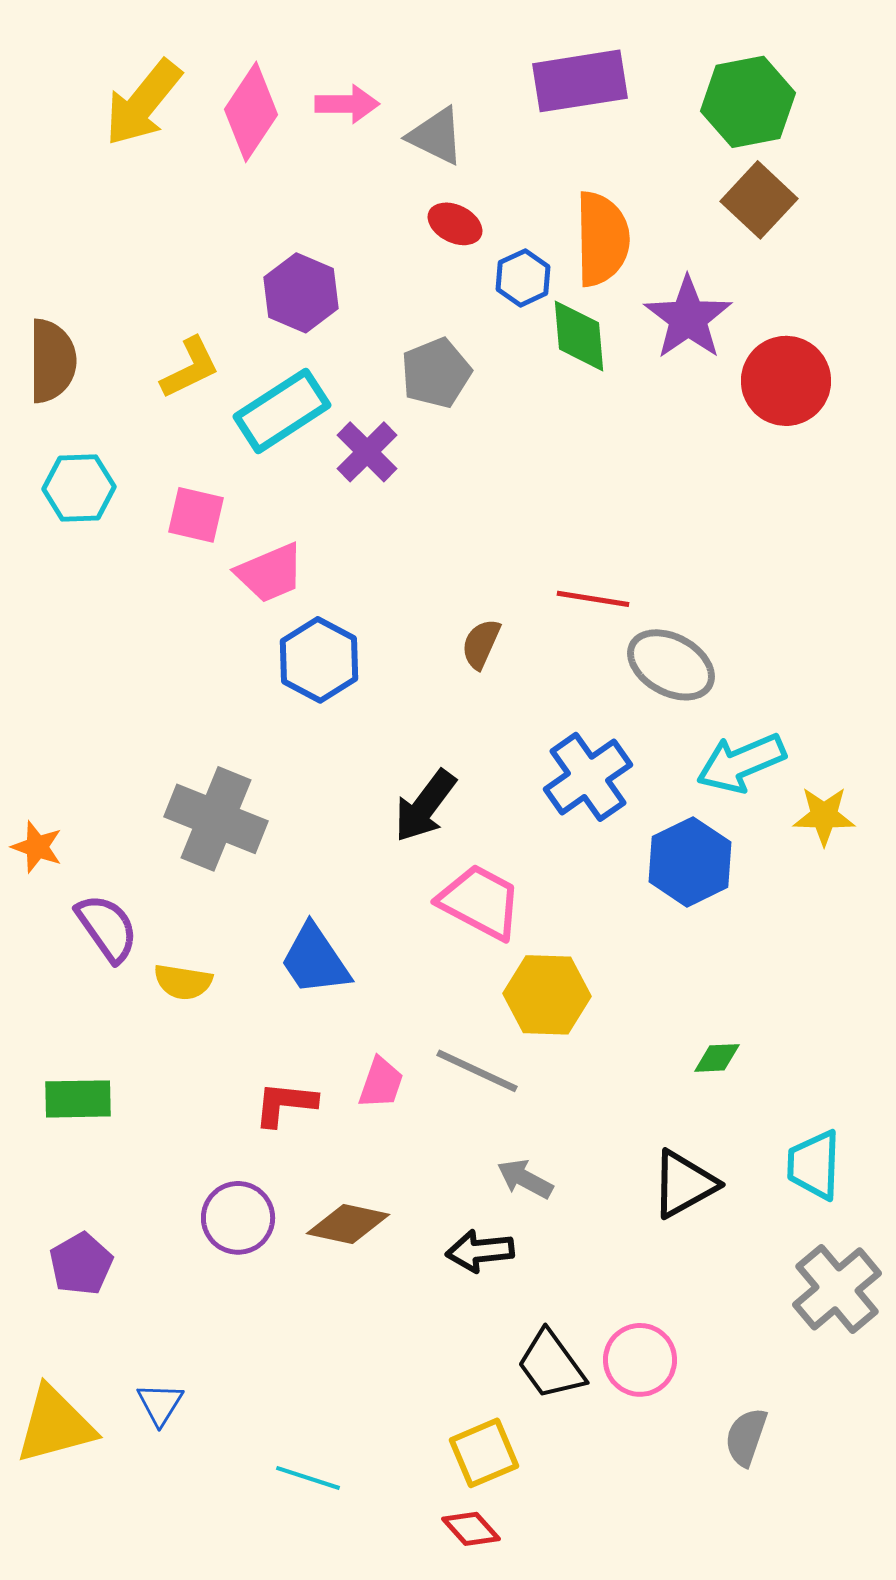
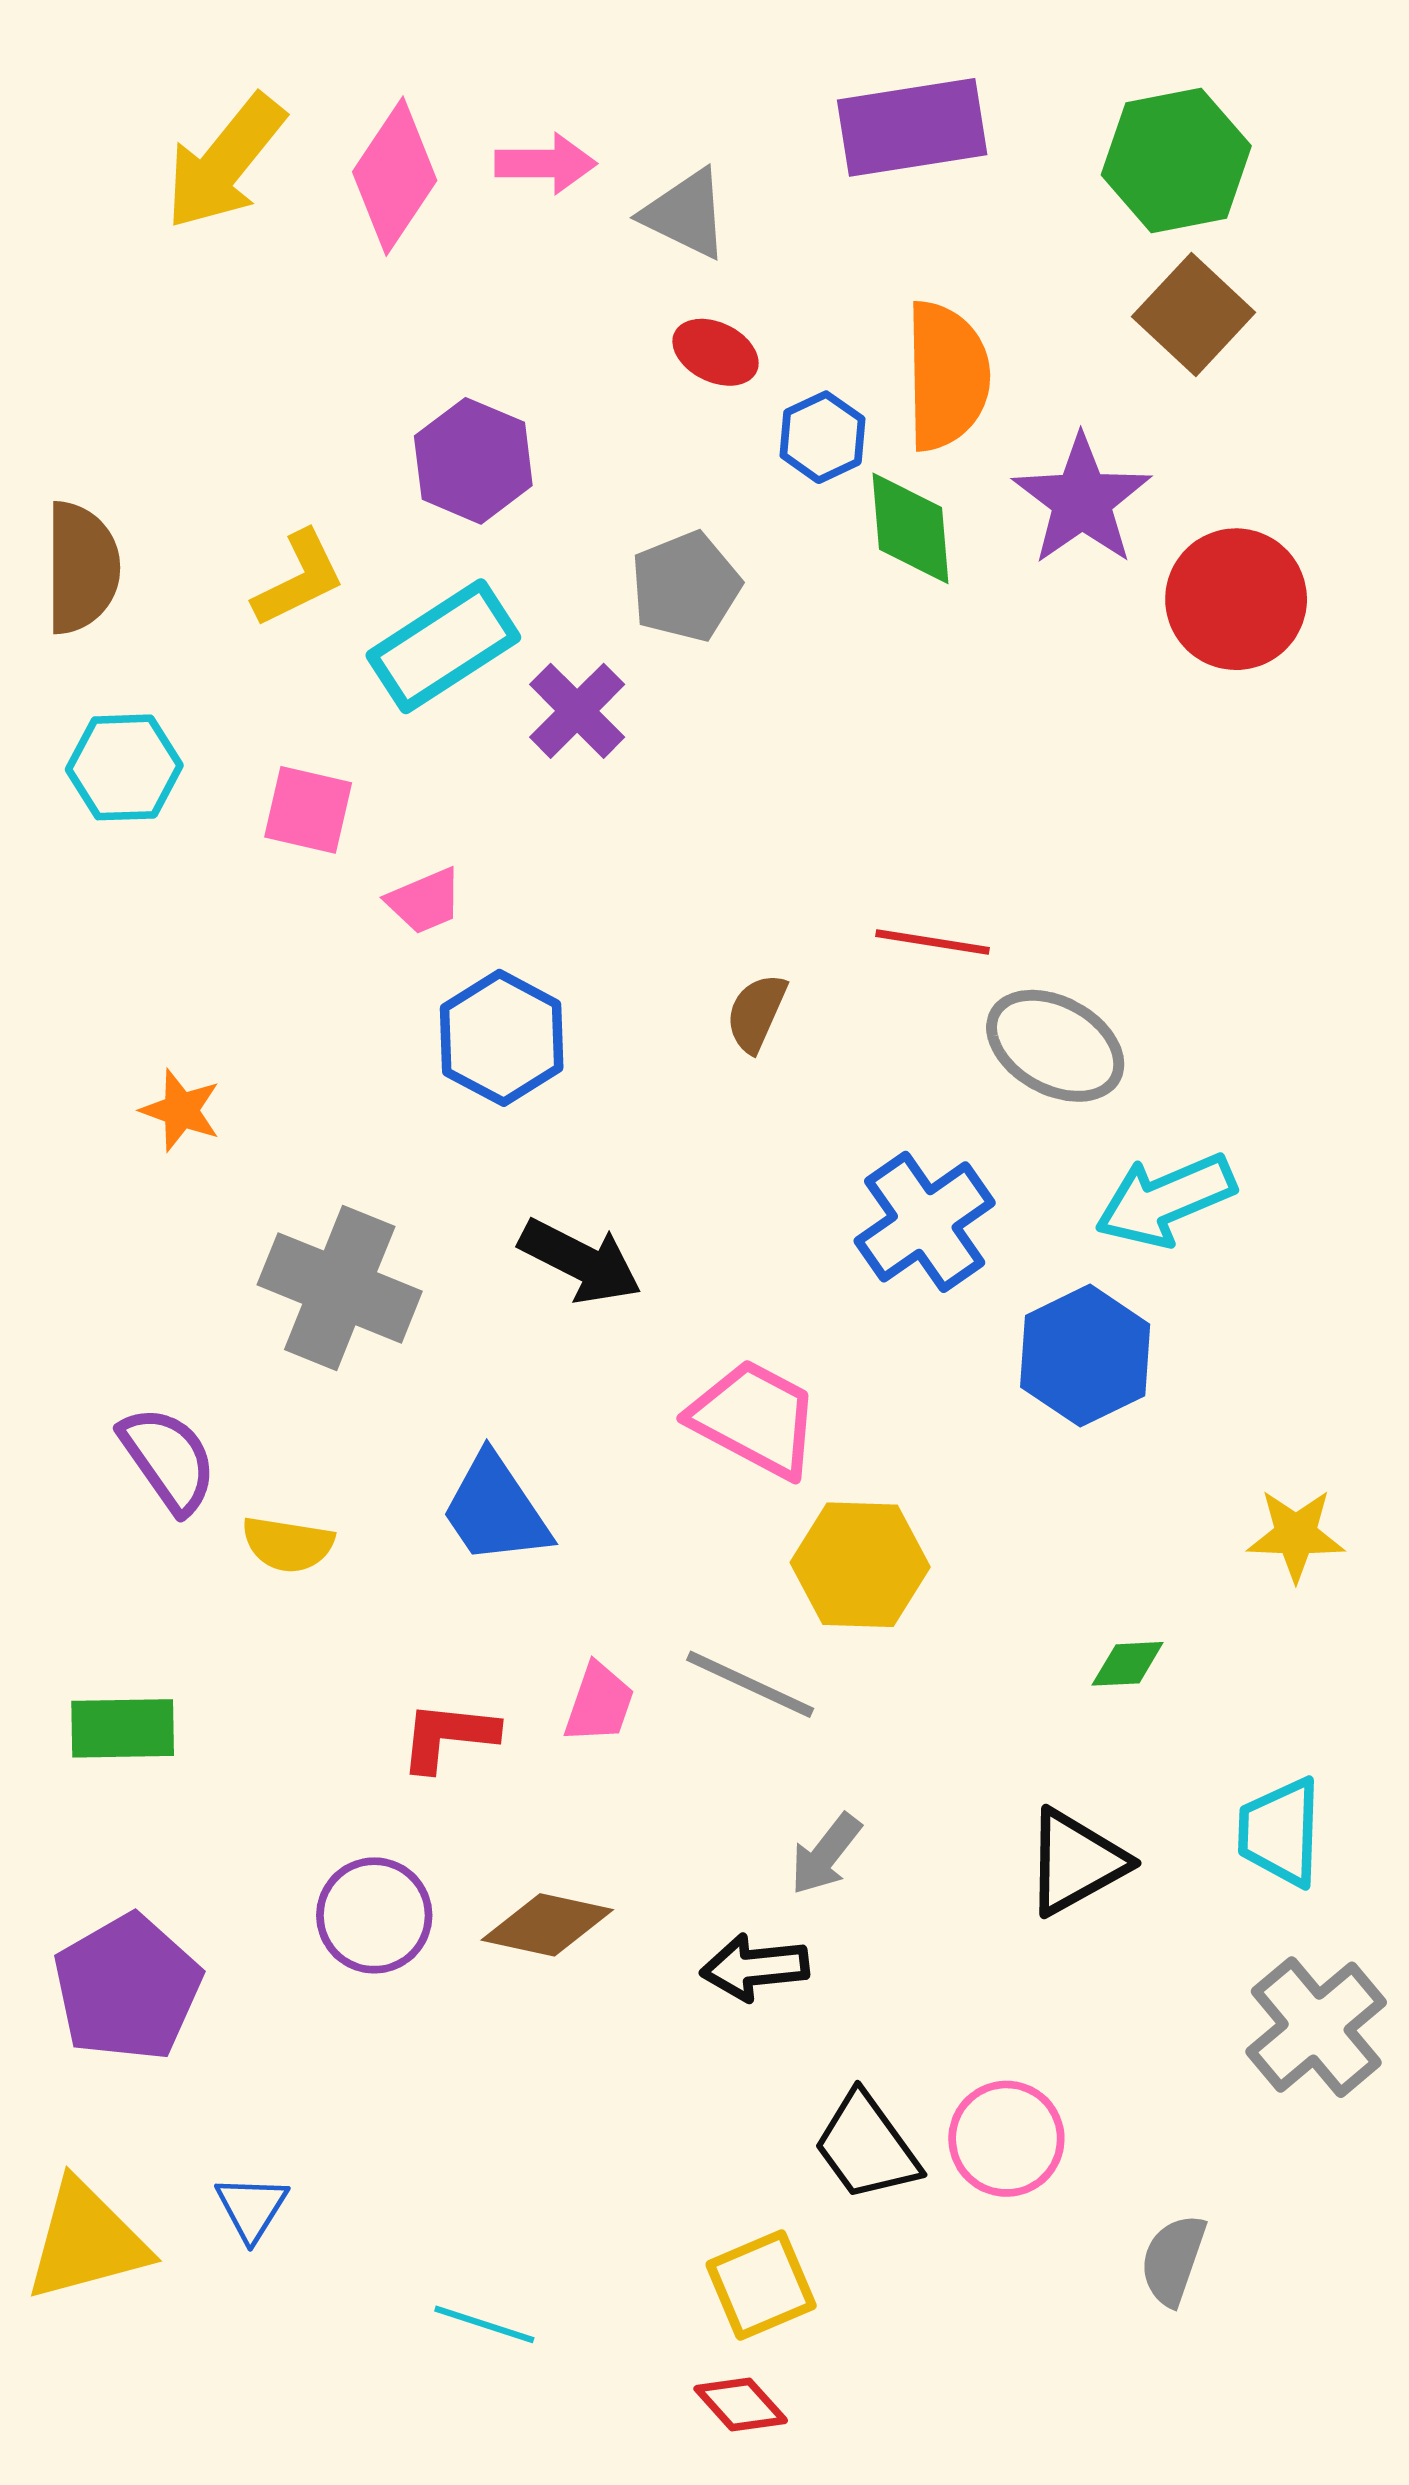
pink trapezoid: (270, 573) -> (425, 901), size x0.7
black arrow: (425, 806) -> (580, 1261), moved, turned -100
yellow star: (824, 816) -> (1296, 1535), moved
orange star: (37, 847) -> (181, 1110), moved
gray arrow: (525, 1179) -> (826, 1854), turned -80
purple pentagon: (81, 1264) -> (127, 1988), size x1.5

